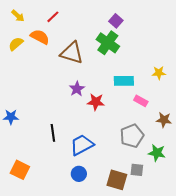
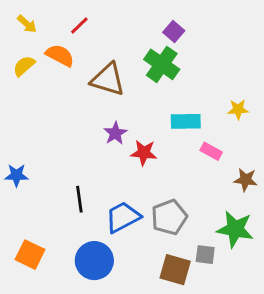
gray pentagon: (132, 136) -> (169, 217), moved
green star: (157, 153) -> (235, 229), size x1.4
blue circle: (79, 174) -> (94, 261), moved, size x1.6

